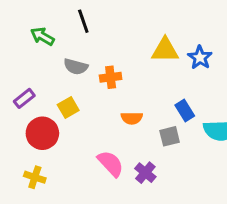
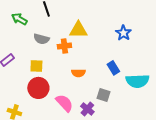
yellow triangle: (165, 50) -> (78, 30), moved
yellow square: (68, 108) -> (36, 66), turned 32
red circle: (42, 133) -> (38, 88), moved
gray square: (170, 136) -> (103, 95), moved, turned 32

